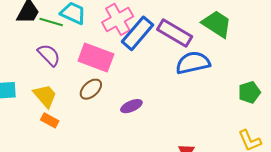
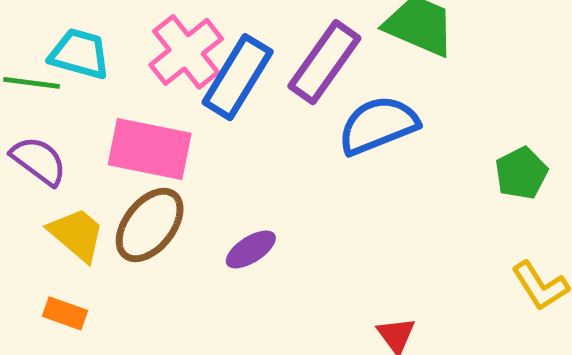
purple rectangle: (175, 33) -> (324, 62), turned -76
brown ellipse: (91, 89) -> (150, 225), size x1.4
yellow trapezoid: (45, 96) -> (77, 234), moved

